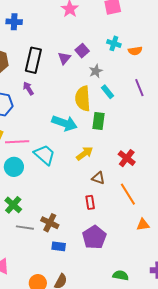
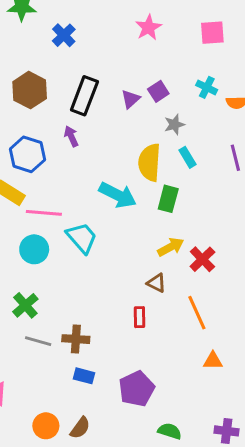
blue cross: (14, 22) -> (64, 35), turned 35
yellow arrow: (85, 154) -> (171, 247), moved
brown cross: (50, 223) -> (76, 339), turned -30
purple pentagon: (94, 237) -> (137, 389), moved

